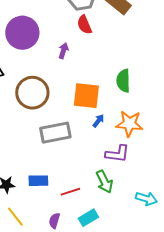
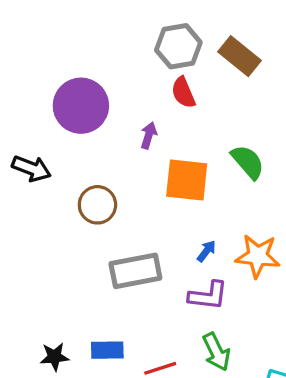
green semicircle: (123, 81) -> (248, 162), moved, turned 140
brown circle: (32, 93) -> (97, 205), size x0.7
orange square: (86, 96) -> (187, 180), moved
purple L-shape: (117, 154) -> (208, 296), moved

